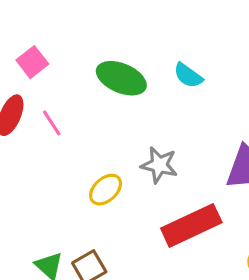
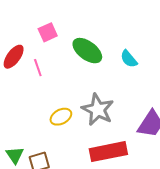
pink square: (32, 62) -> (48, 32), moved
gray star: (159, 165) -> (98, 110), size x1.4

